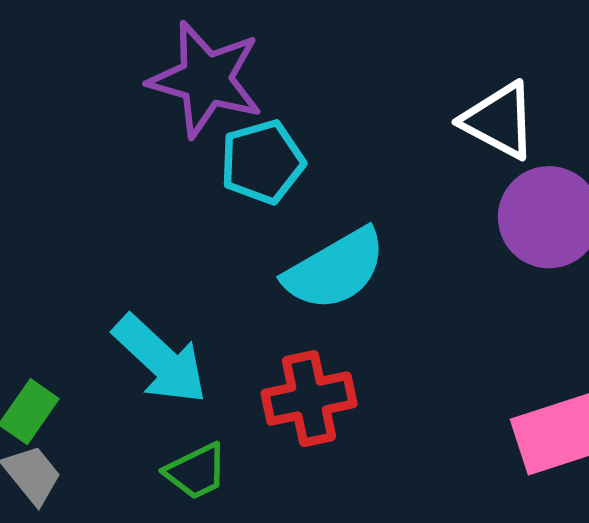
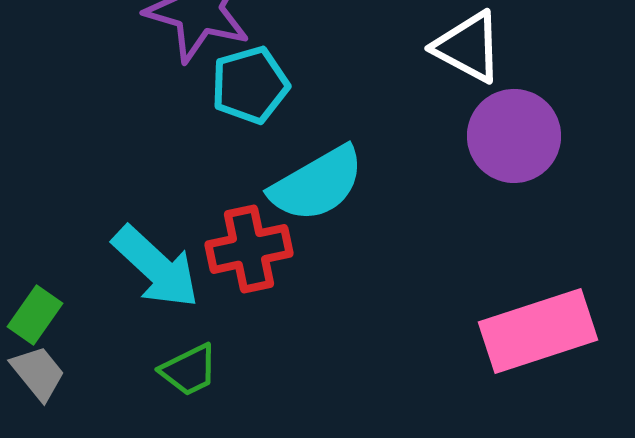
red cross: (309, 399) -> (249, 249), moved

